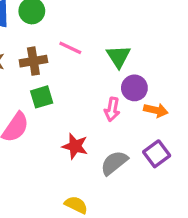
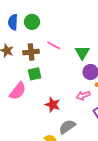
pink arrow: (112, 109) -> (83, 96), moved, turned 56
gray semicircle: (114, 163) -> (67, 127), moved

